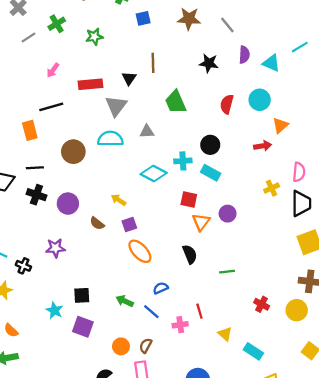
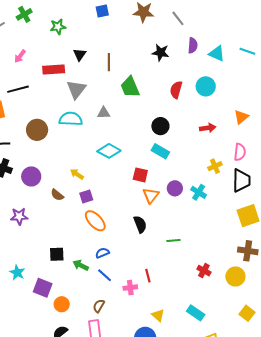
cyan line: (300, 47) -> (247, 51), moved, turned 49
brown line: (153, 63) -> (109, 62), moved
black triangle: (129, 78) -> (80, 55), moved
orange triangle: (280, 125) -> (241, 117), moved
cyan cross: (183, 161) -> (199, 192), moved, turned 35
blue semicircle: (161, 288) -> (102, 253), moved
black square: (82, 295) -> (57, 254), moved
yellow triangle: (225, 334) -> (158, 315), moved
orange circle: (121, 346) -> (62, 304), moved

